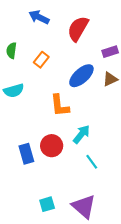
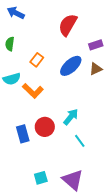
blue arrow: (39, 17) -> (16, 13), moved
orange rectangle: (41, 60) -> (37, 60), moved
orange L-shape: (60, 106) -> (33, 91), moved, turned -40

